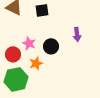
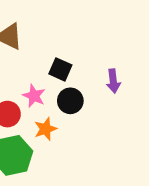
black square: (42, 10) -> (60, 69), moved, turned 32

